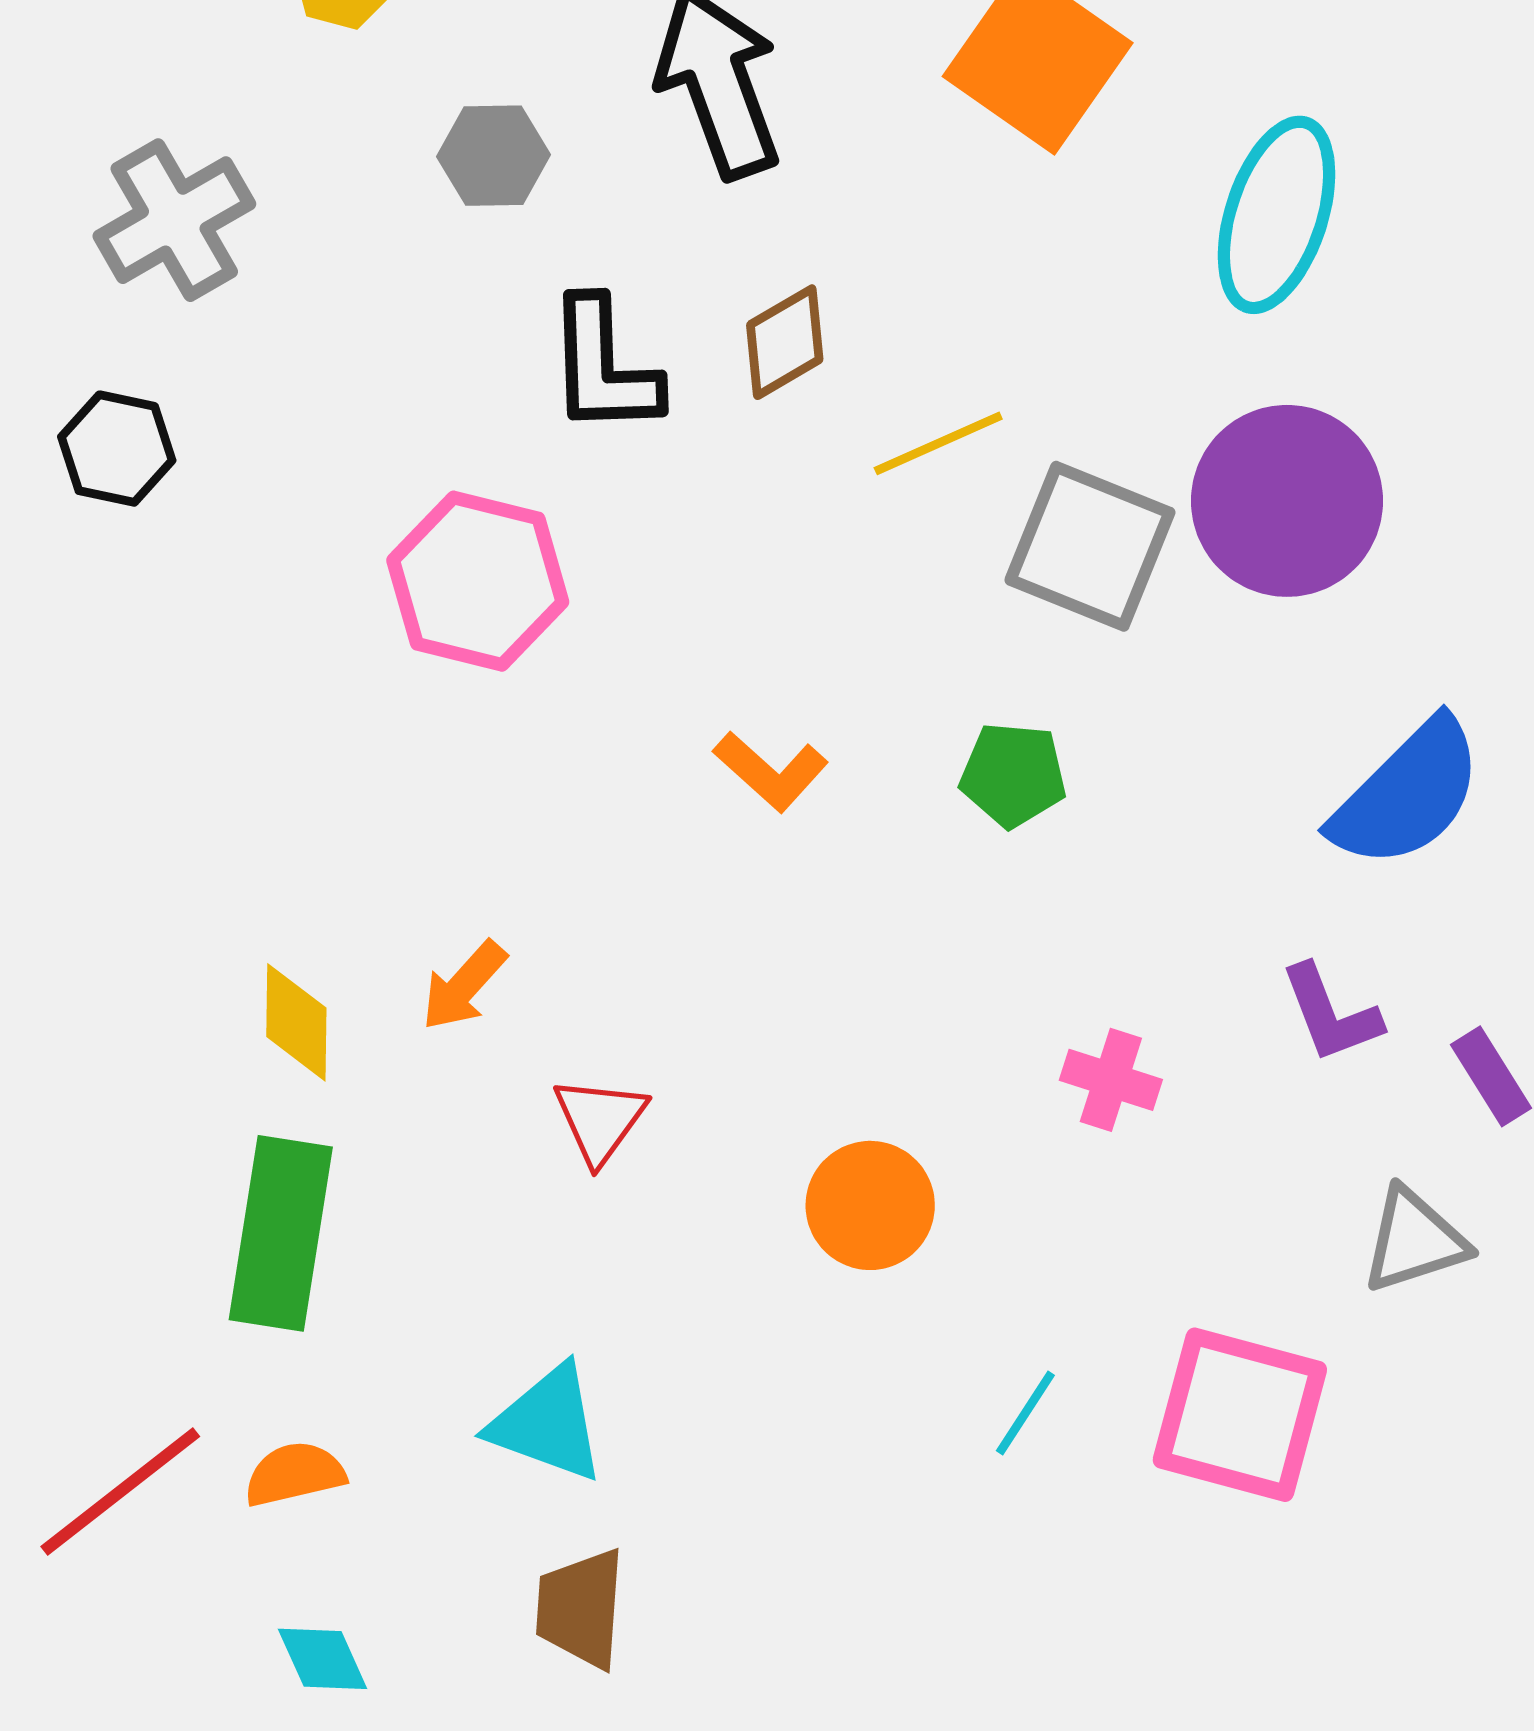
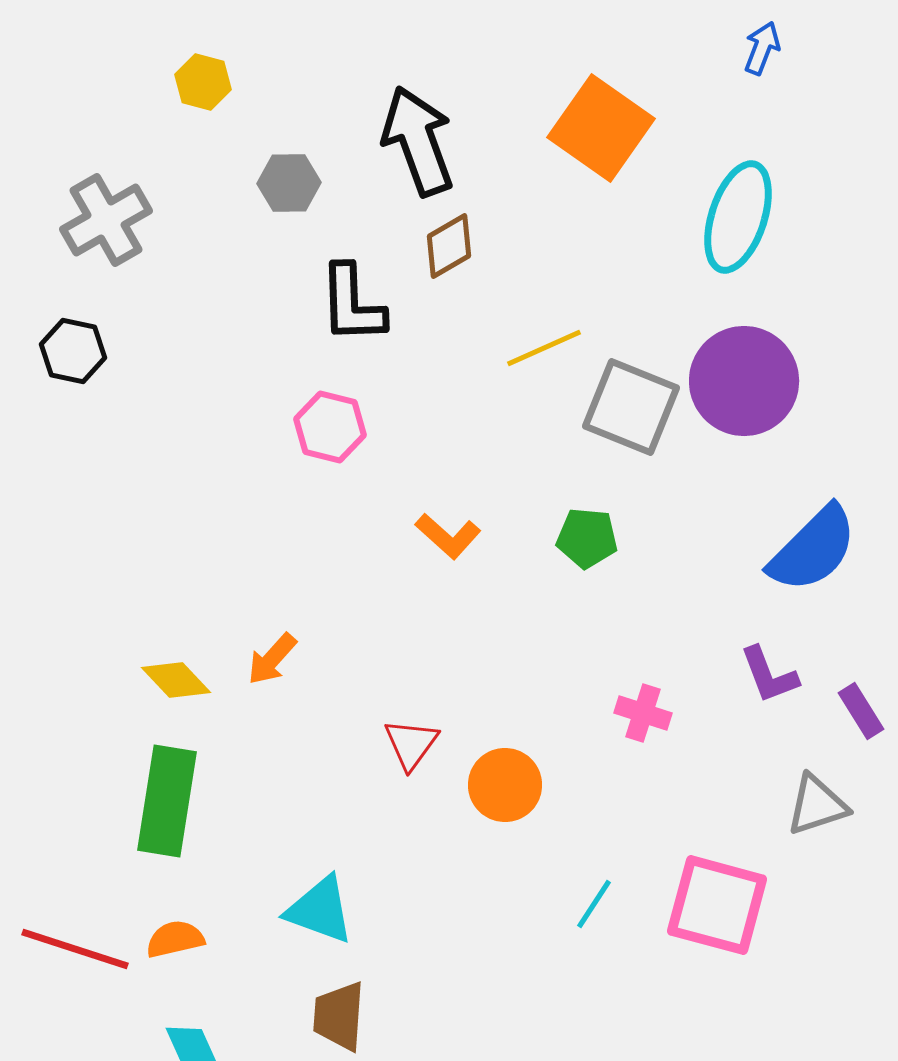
brown diamond: (785, 342) -> (449, 246), moved
pink hexagon: (478, 581) -> (330, 427), moved, size x0.7
yellow diamond: (296, 1022) -> (176, 680), turned -44
red triangle: (600, 1120) -> (411, 744), moved
red line: (120, 1491) -> (75, 949), turned 56

